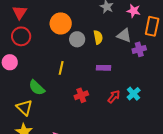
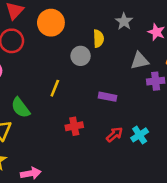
orange circle: (61, 23) -> (51, 23), moved
gray triangle: (124, 35) -> (140, 61), turned -42
yellow semicircle: (98, 37) -> (98, 39), moved

